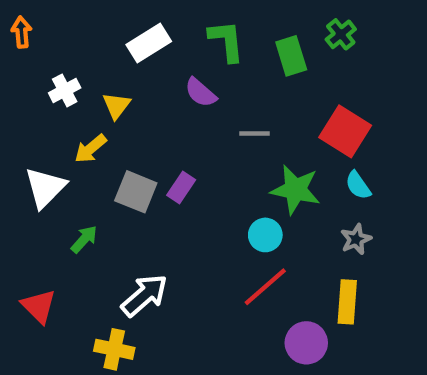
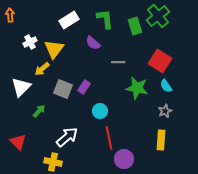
green cross: (341, 34) -> (158, 16), size x1.6
yellow triangle: (116, 106) -> (54, 49), size x1.5
cyan circle: (265, 235) -> (100, 111), moved
red line: (265, 287) -> (109, 138), moved, turned -60
purple circle: (306, 343) -> (124, 159), moved

